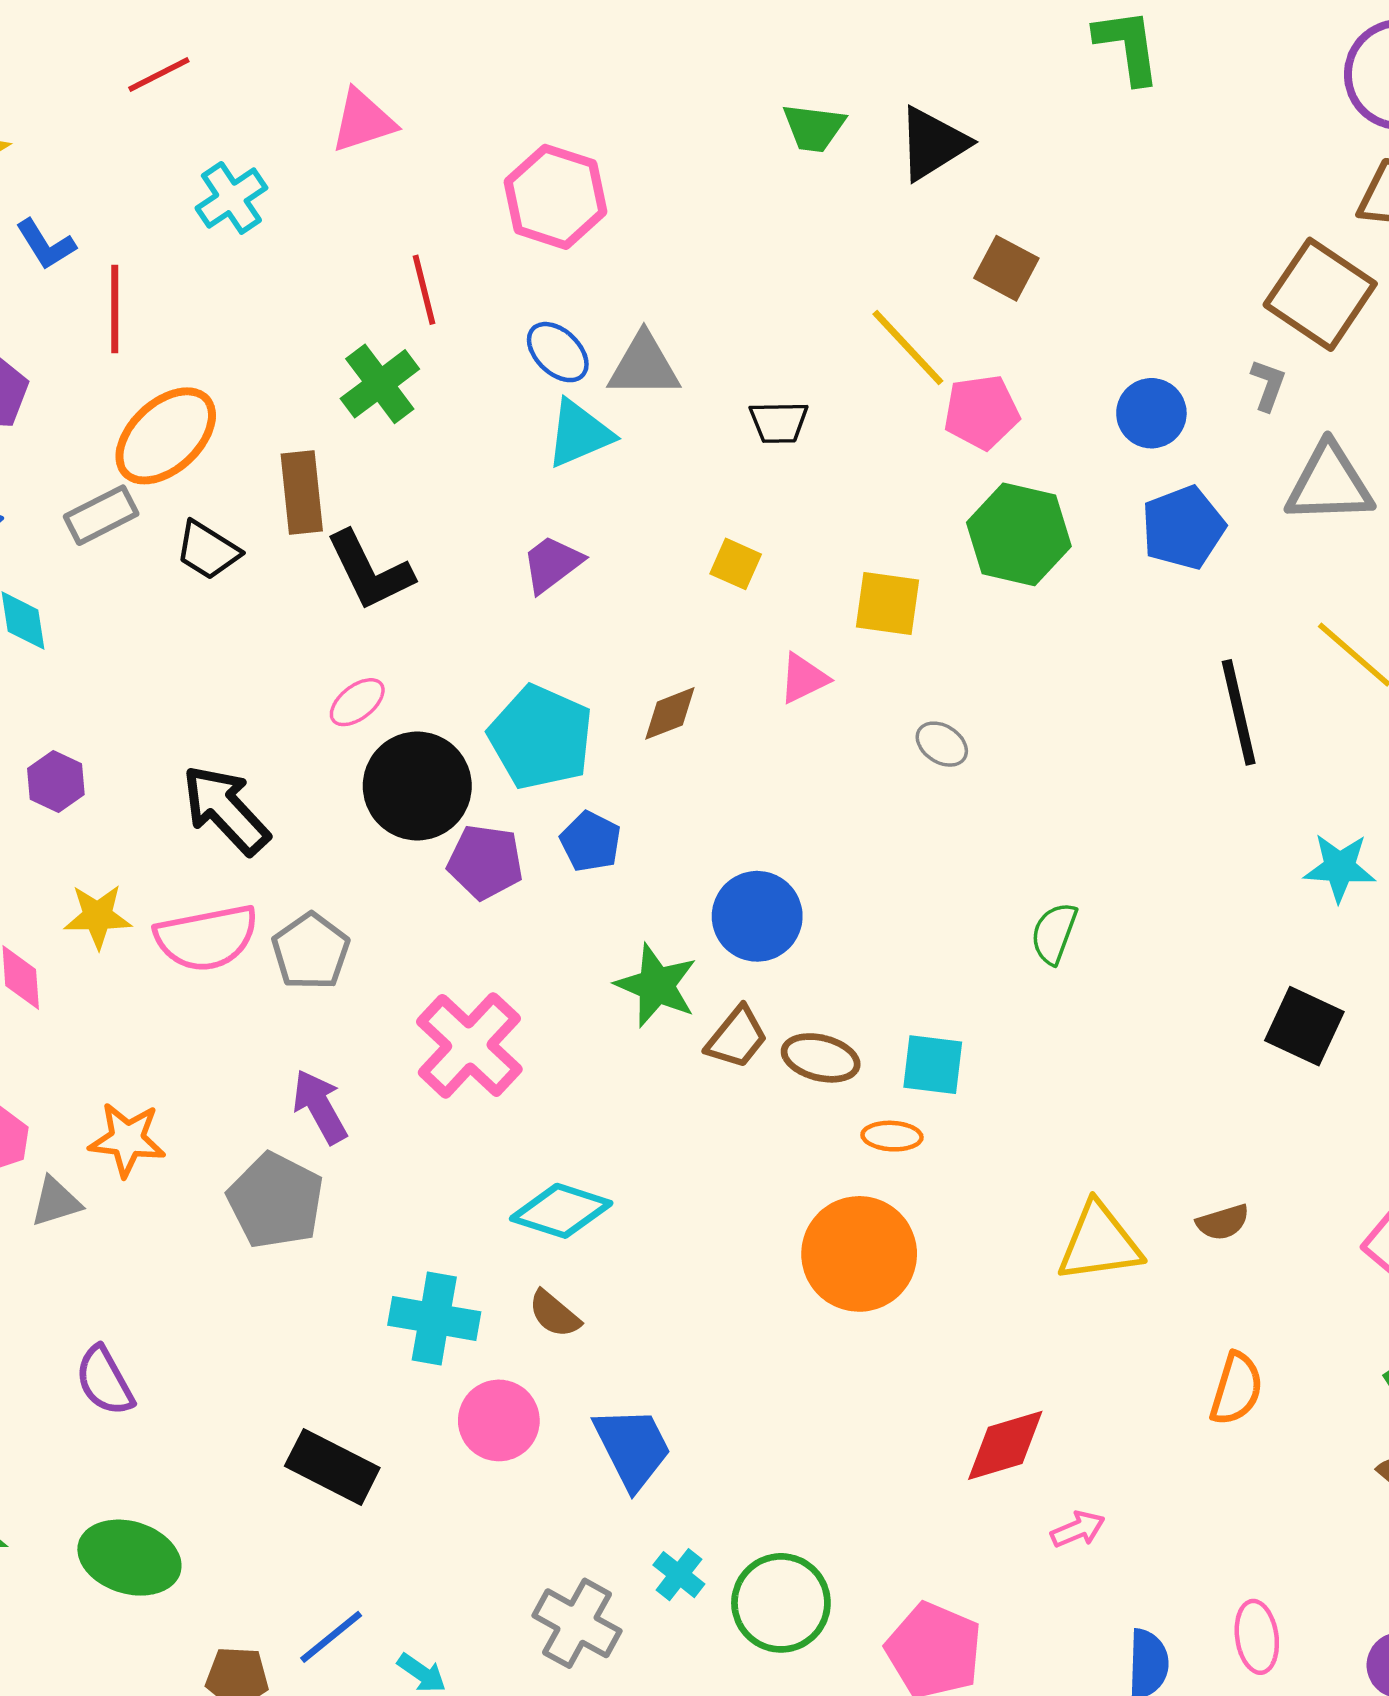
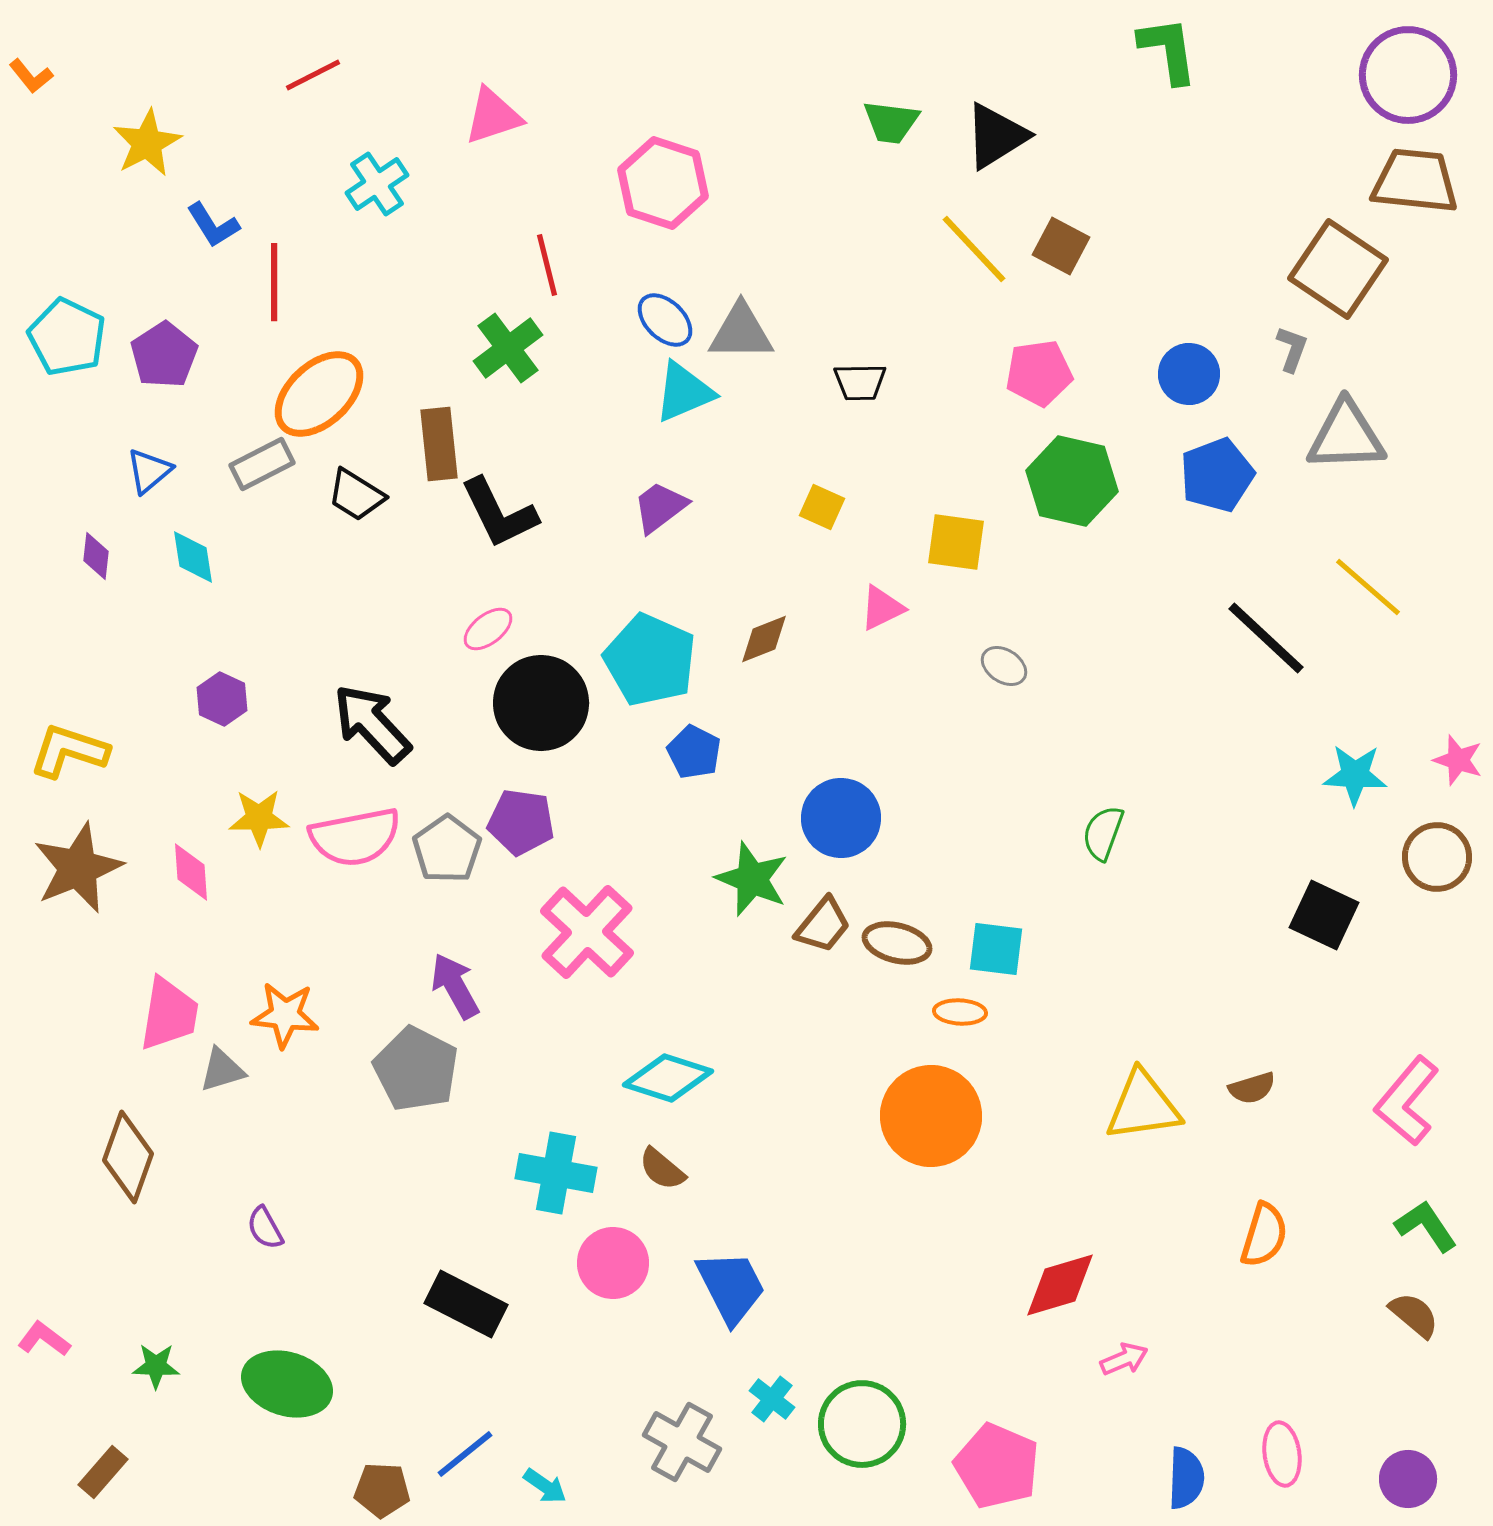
yellow line: (908, 348) -> (974, 249), moved
black line: (1239, 712) -> (1266, 638), turned -34
purple pentagon: (485, 862) -> (521, 822), moved
purple semicircle: (105, 1381) -> (265, 1228), size x0.7

